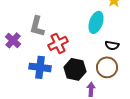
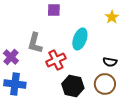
cyan ellipse: (96, 22) -> (80, 39), moved
blue cross: (40, 67) -> (15, 84), moved

